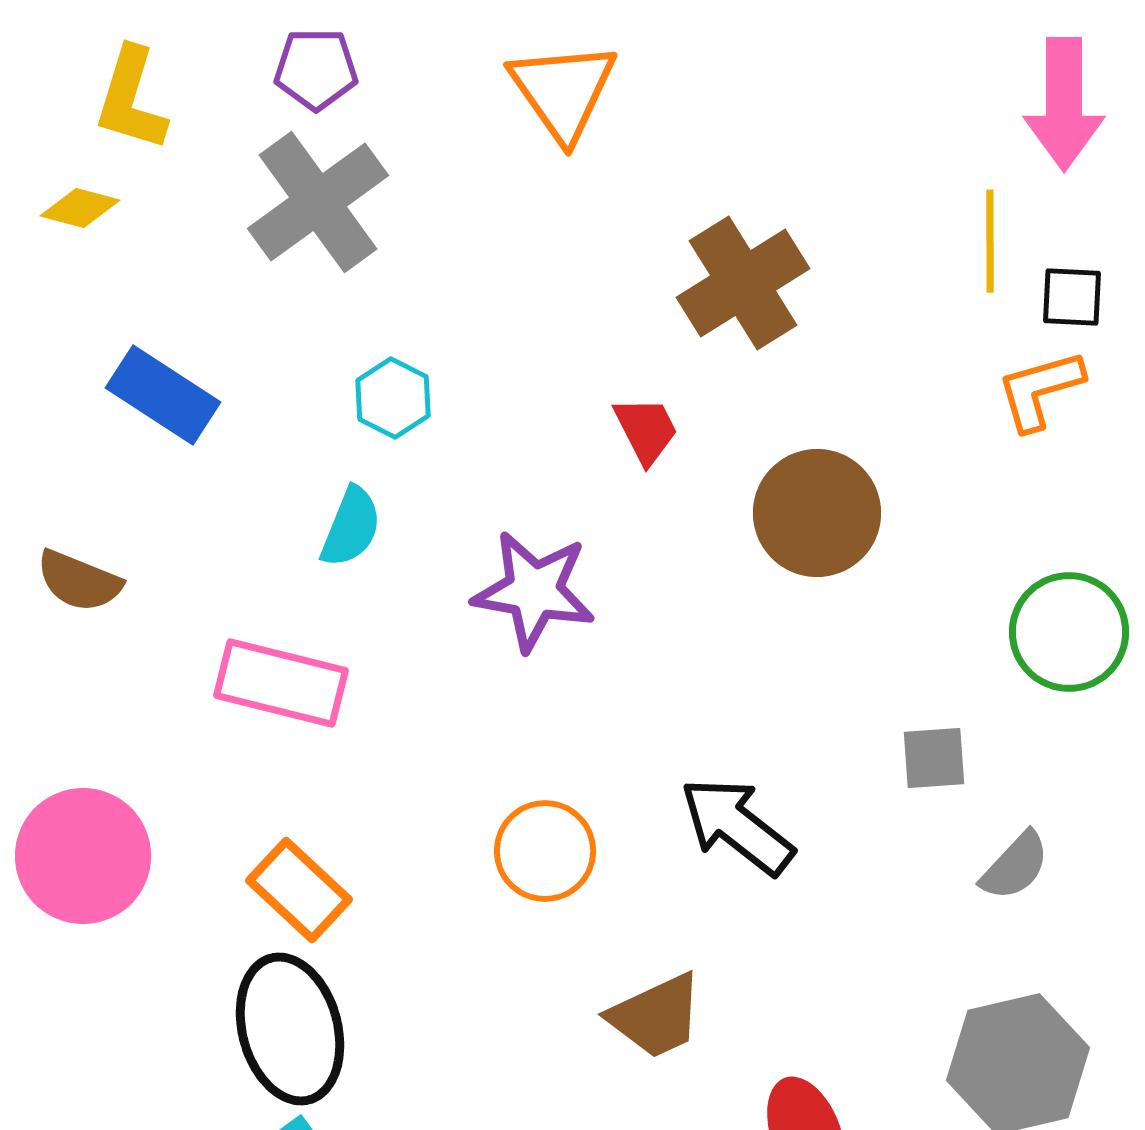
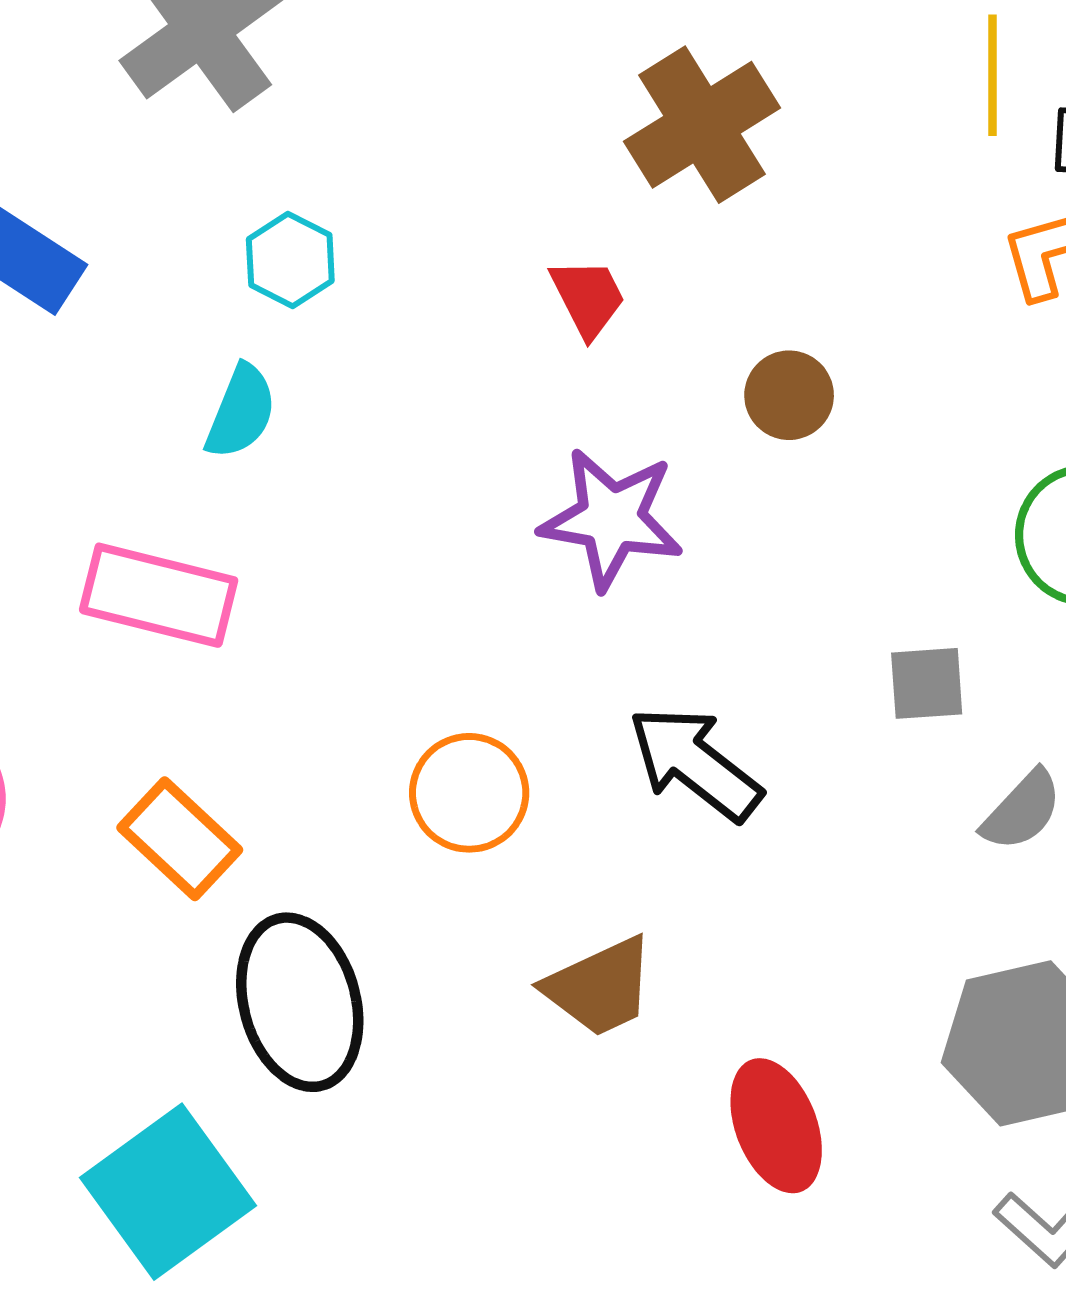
brown circle: (817, 513) -> (789, 395), size x0.6
purple star: (534, 591) -> (611, 519), moved
black ellipse: (290, 1029) -> (300, 1002), moved

